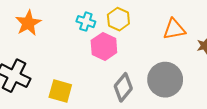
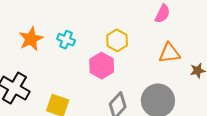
cyan cross: (86, 22) -> (66, 40), moved

